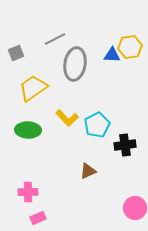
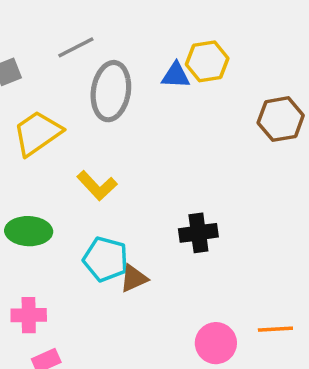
cyan pentagon: (97, 125) -> (106, 259), moved, turned -30
green ellipse: (28, 130) -> (29, 231), moved

